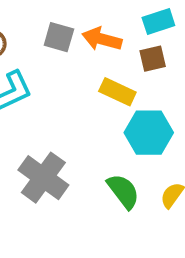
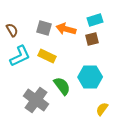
yellow rectangle: (117, 92) -> (47, 56), moved
green semicircle: (123, 191) -> (62, 86), moved

